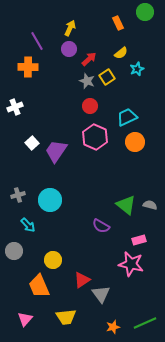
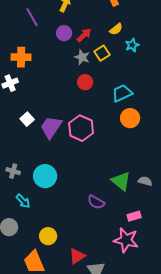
purple circle: (69, 49) -> (64, 33), moved
orange cross: (28, 67) -> (21, 57), moved
pink hexagon: (95, 137) -> (81, 128), moved
gray cross: (18, 195) -> (13, 171), turned 32

